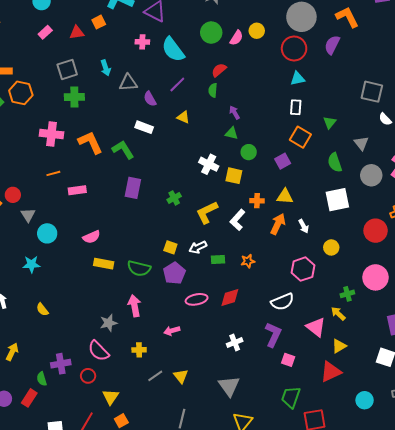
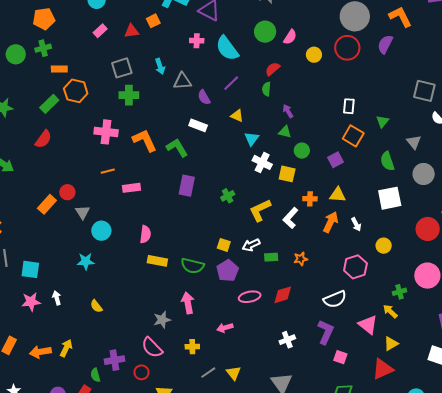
yellow circle: (257, 31) -> (314, 55), moved
cyan triangle: (298, 78) -> (252, 139), moved, turned -42
pink semicircle: (91, 237) -> (145, 234), turned -60

